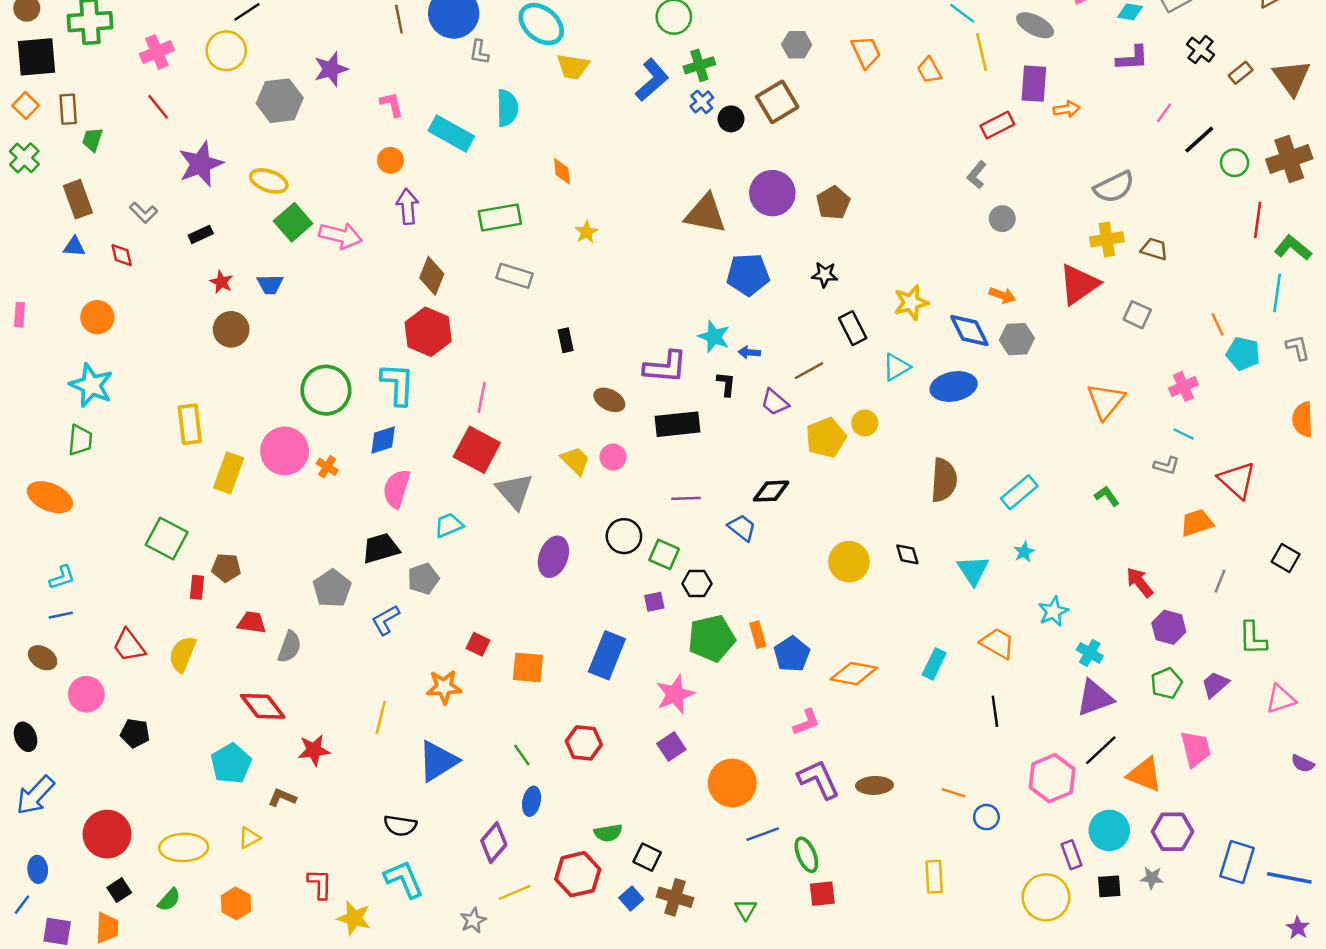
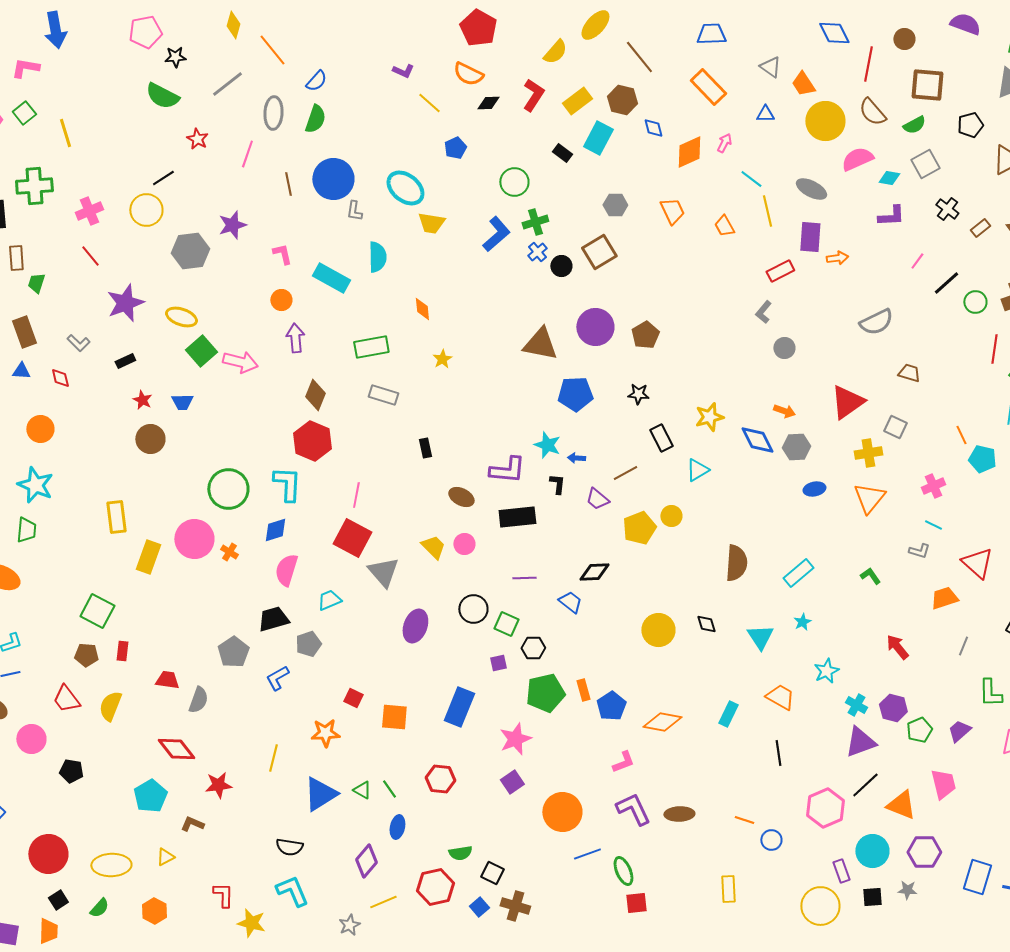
yellow cross: (1107, 239) -> (868, 453), moved
blue ellipse: (954, 386) -> (814, 489), moved, size x0.6
brown pentagon: (226, 568) -> (86, 655), moved
purple hexagon: (1169, 627) -> (893, 708), moved
green triangle: (746, 909) -> (362, 790), moved, turned -30

